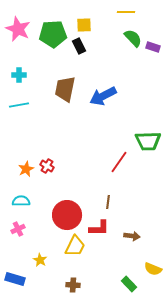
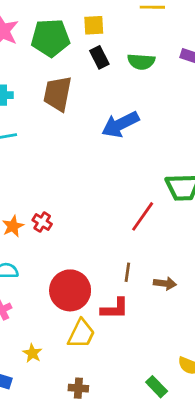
green semicircle: (133, 38) -> (141, 62), moved, turned 138
black rectangle: (79, 46) -> (99, 57), moved
brown trapezoid: (65, 89) -> (58, 94), moved
brown arrow: (132, 236) -> (165, 283), moved

